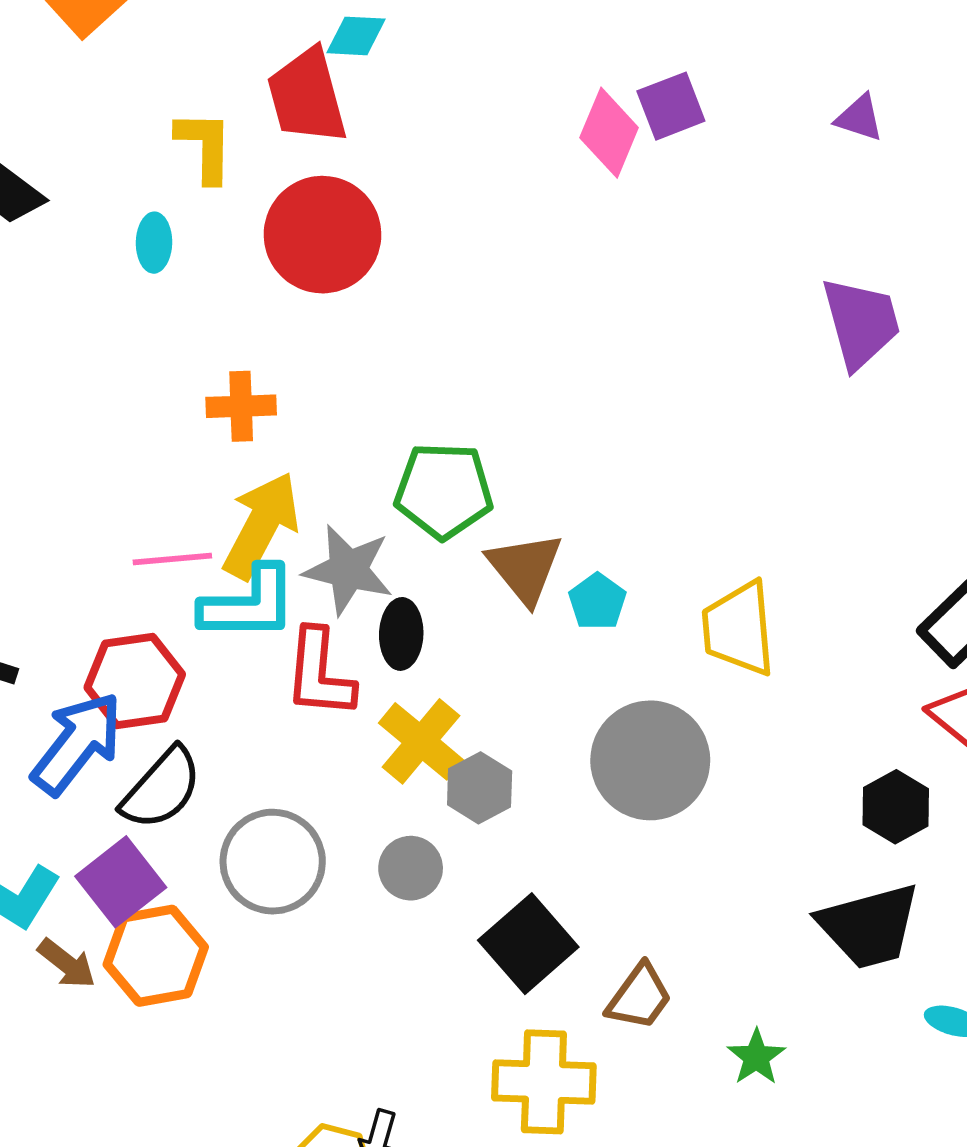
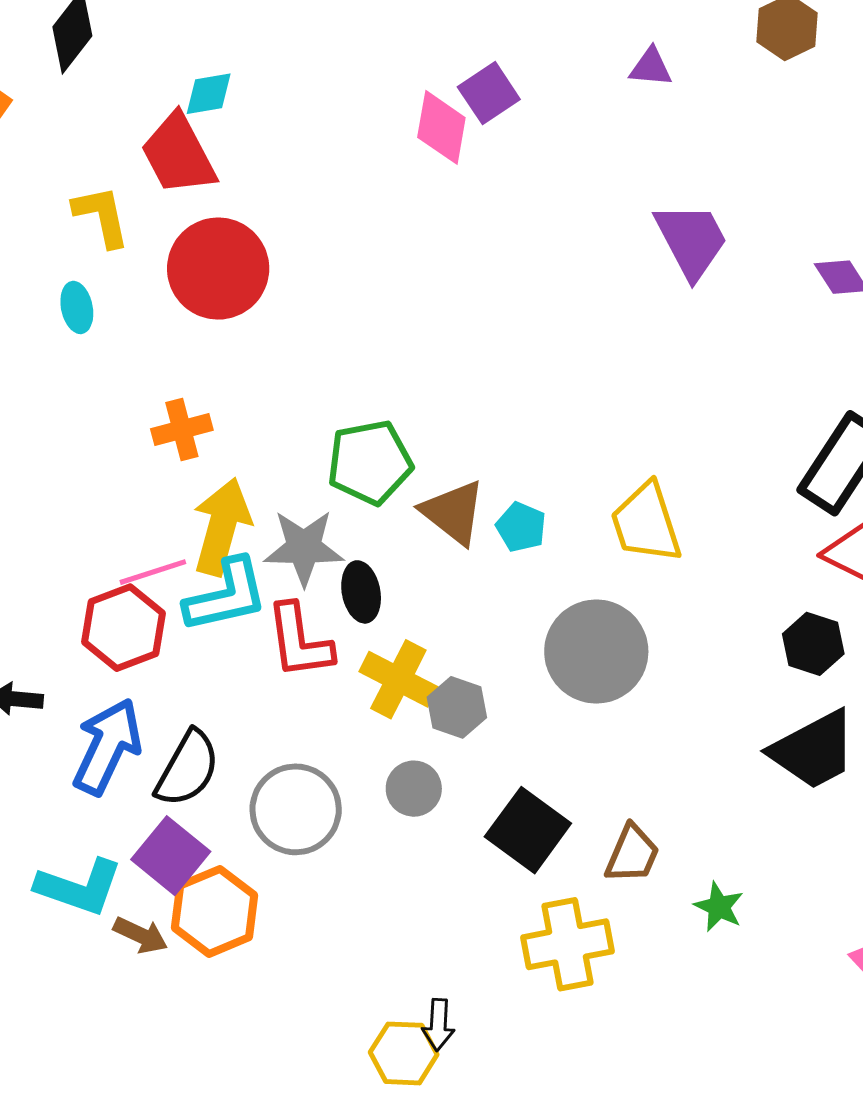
red hexagon: (135, 681) -> (124, 628), moved
green star: (756, 1057) -> (719, 907), moved

